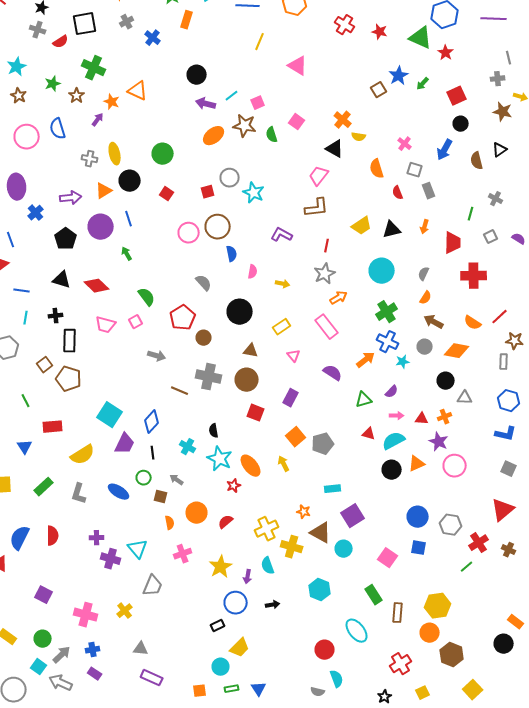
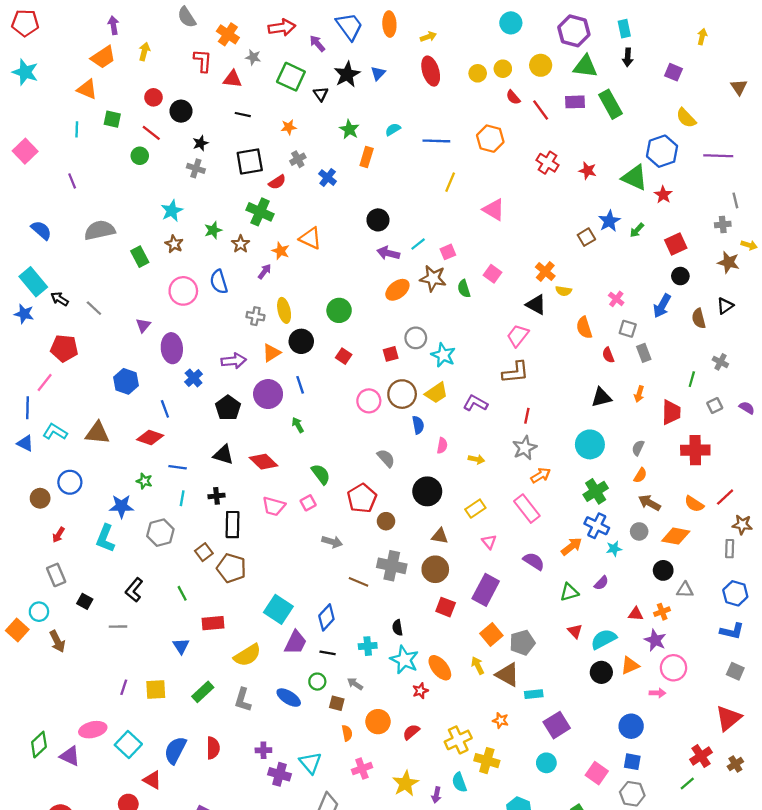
red semicircle: (61, 42) -> (277, 182), moved
yellow trapezoid: (362, 226) -> (436, 393), moved
purple rectangle: (291, 398) -> (486, 590), size x1.5
pink arrow: (397, 416) -> (657, 693), moved
red triangle: (369, 434) -> (575, 631), turned 32
cyan cross: (188, 447) -> (368, 646), turned -35
black line: (153, 453) -> (328, 653), turned -72
gray hexagon: (451, 525) -> (632, 794), moved
brown triangle: (321, 533) -> (507, 675), moved
brown cross: (509, 550) -> (735, 764), turned 32

